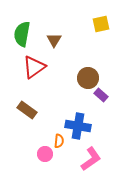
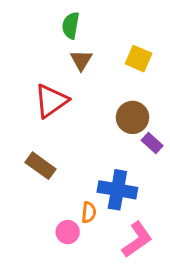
yellow square: (101, 24) -> (139, 59), moved, turned 36
green semicircle: (22, 34) -> (71, 25), moved, size x0.7

